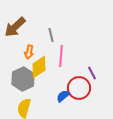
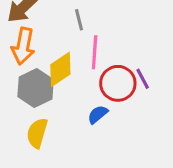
orange arrow: (29, 52) -> (23, 46), moved, size x1.6
red circle: (79, 88) -> (118, 83), moved

